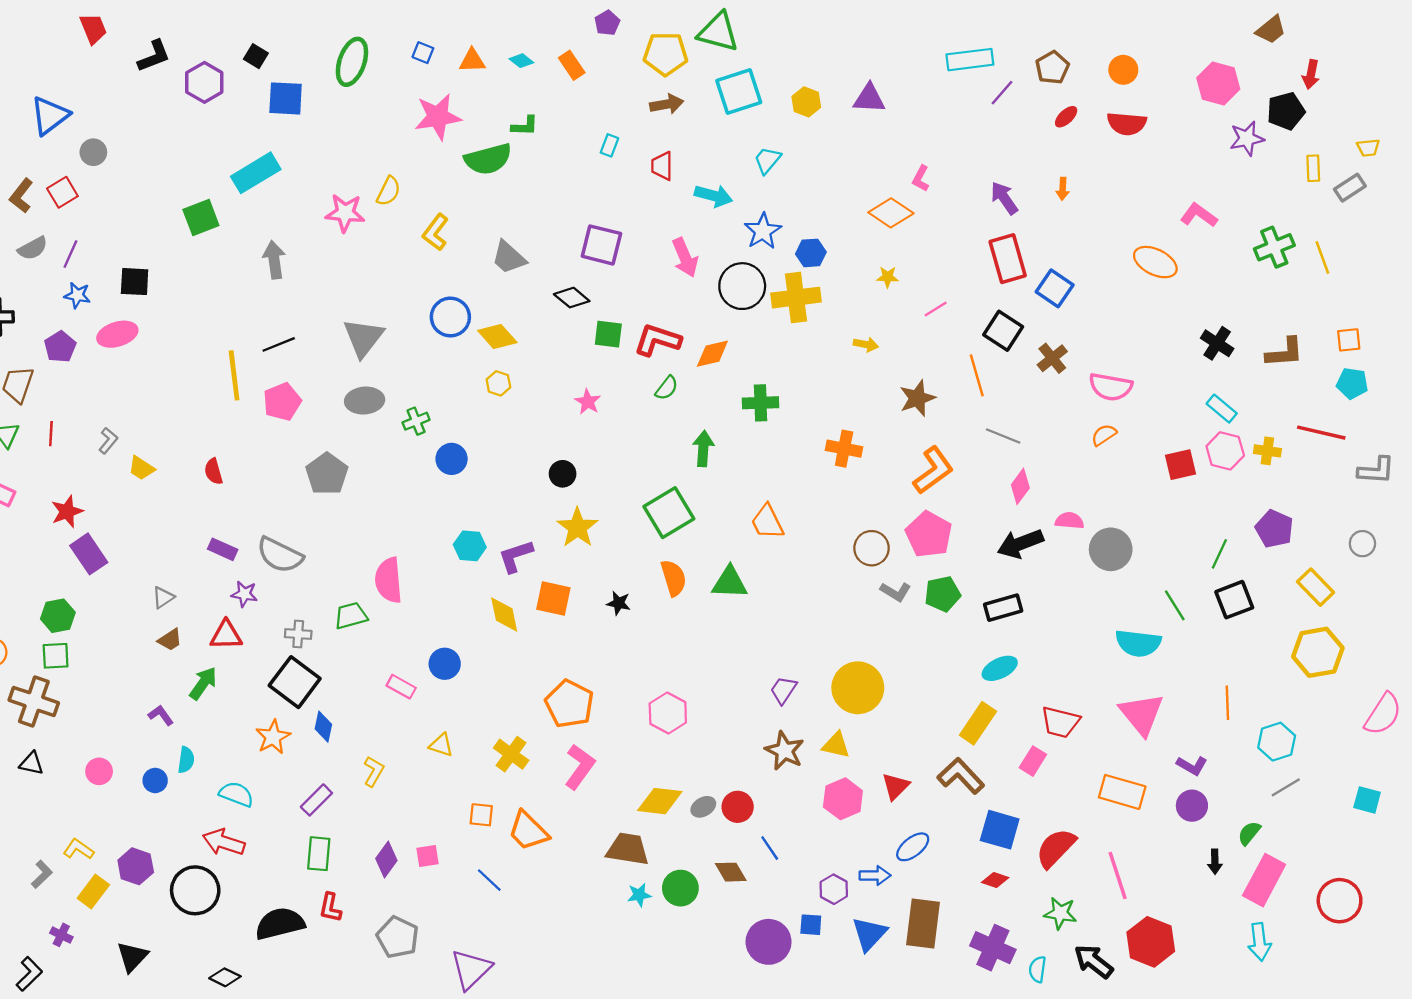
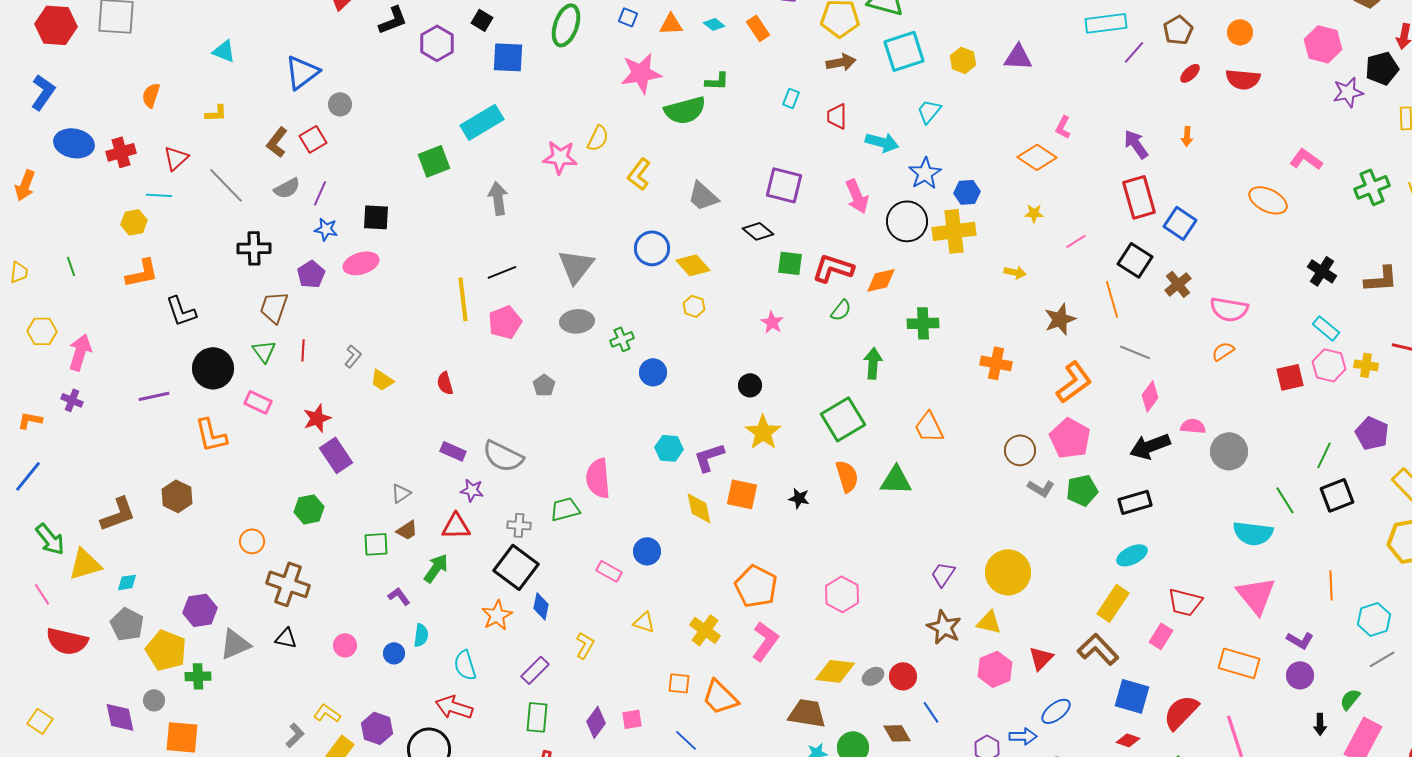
gray pentagon: (327, 474) -> (544, 385), size x0.6
green square: (56, 656) -> (376, 544), moved
cyan semicircle: (236, 794) -> (465, 665), turned -128

